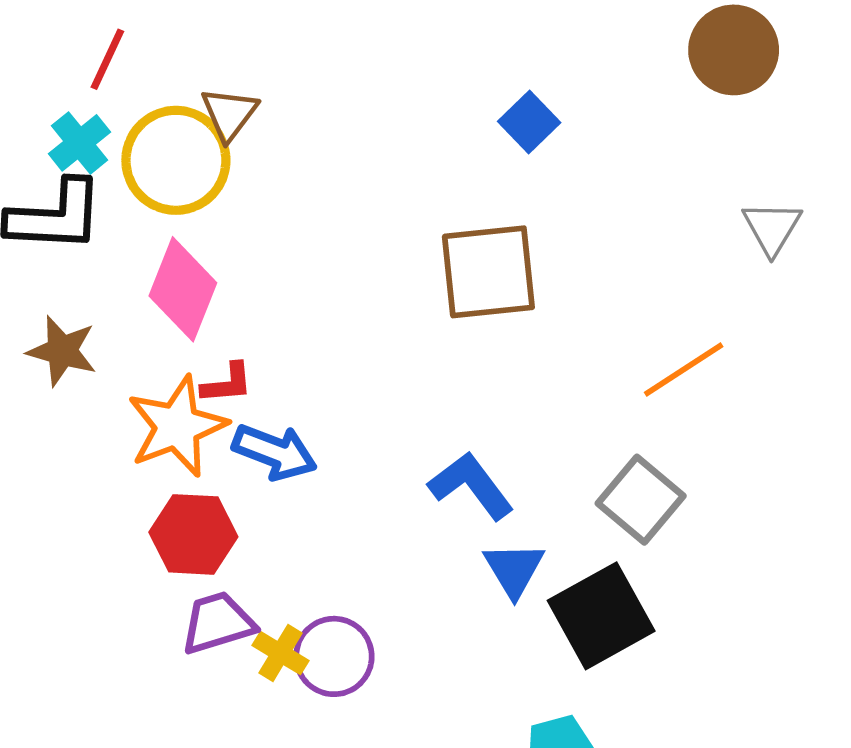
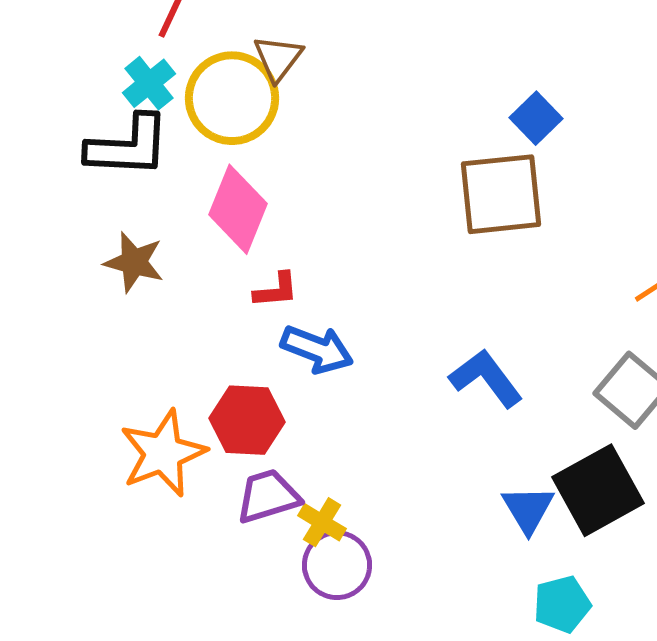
blue square: (529, 122) -> (536, 118), moved
orange star: (177, 426) -> (163, 453), moved
blue triangle: (514, 569) -> (528, 509), moved
purple circle: (334, 656) -> (337, 565), moved

